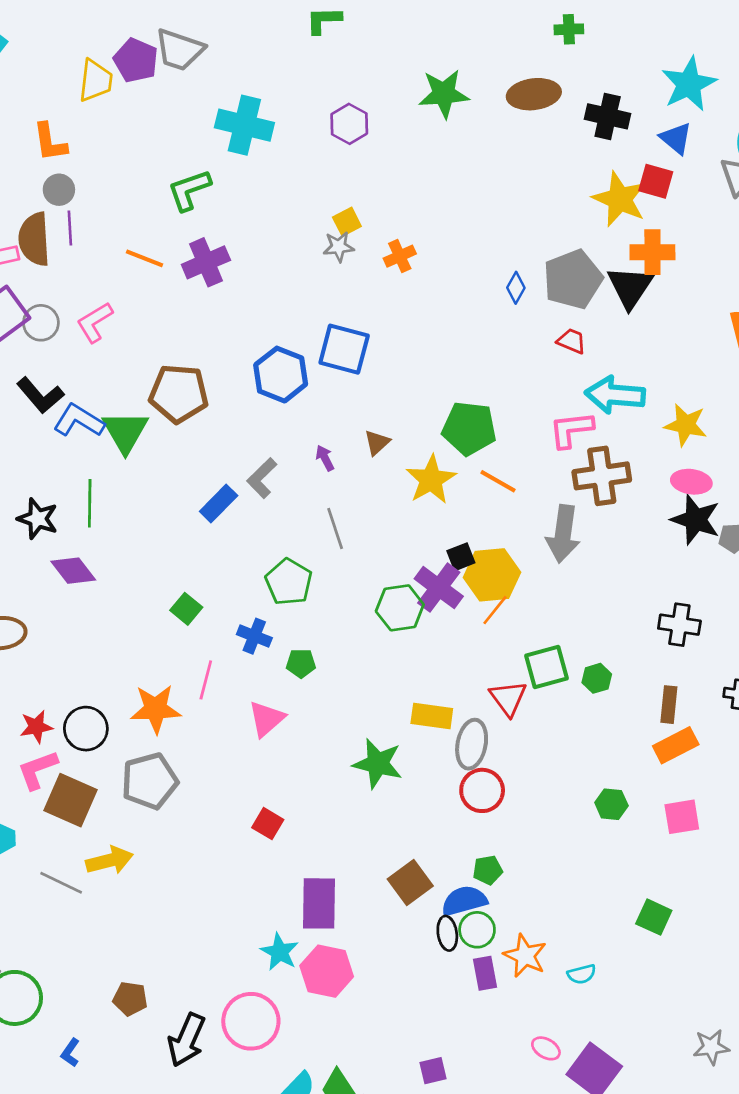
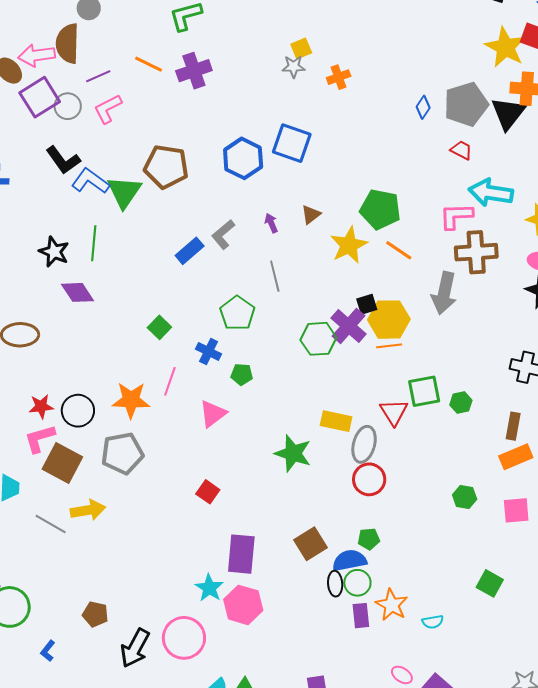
purple line: (70, 228) -> (98, 76), moved, turned 65
orange line: (495, 610) -> (389, 346), turned 40

